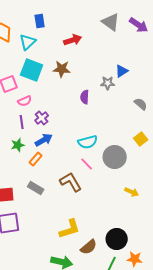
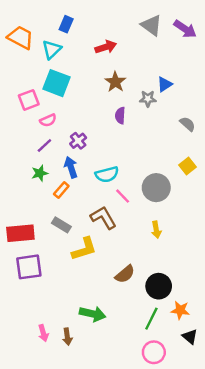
blue rectangle: (40, 21) -> (66, 24), turned 32
brown star: (62, 69) -> (115, 82), moved, turned 30
purple cross: (42, 118) -> (78, 141), moved
purple line: (22, 122) -> (44, 146), turned 56
blue arrow: (44, 140) -> (71, 167), turned -78
cyan semicircle: (88, 142) -> (107, 174), moved
yellow arrow: (132, 192) -> (156, 230), moved, turned 56
yellow L-shape: (70, 229) -> (84, 249), moved
brown semicircle: (89, 247) -> (125, 274), moved

